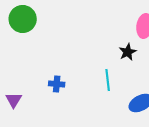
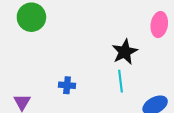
black star: (128, 52) -> (125, 52), moved, size x1.4

